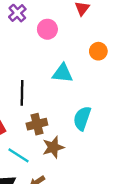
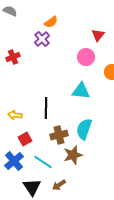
pink circle: (47, 29) -> (86, 57), moved
cyan semicircle: (82, 118) -> (84, 129), moved

